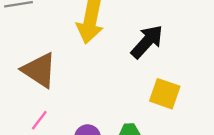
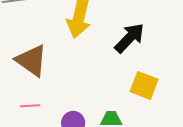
pink line: (39, 120) -> (30, 106), turned 48

